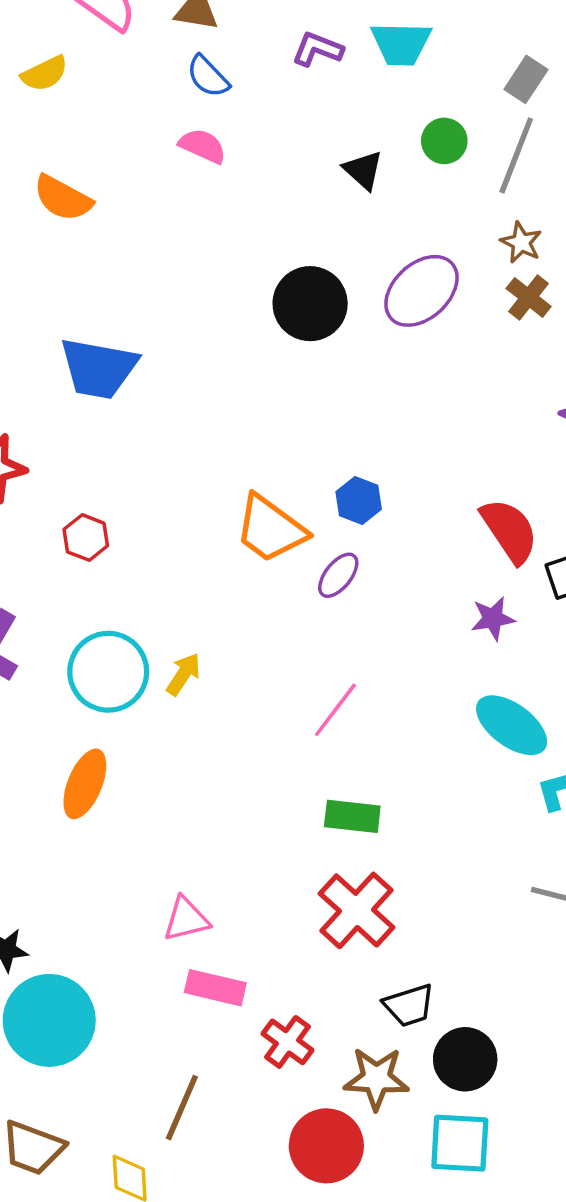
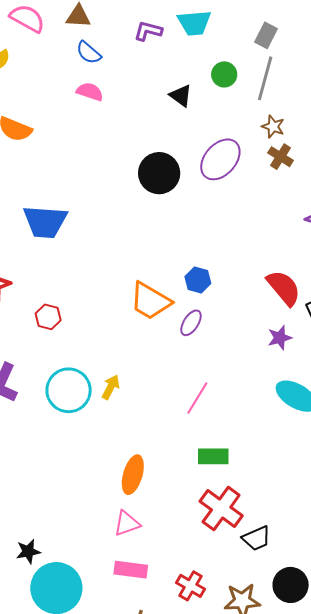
orange ellipse: (85, 784) -> (133, 475), moved
pink rectangle: (215, 988) -> (131, 570), moved
black trapezoid: (409, 1005) -> (256, 538), moved

